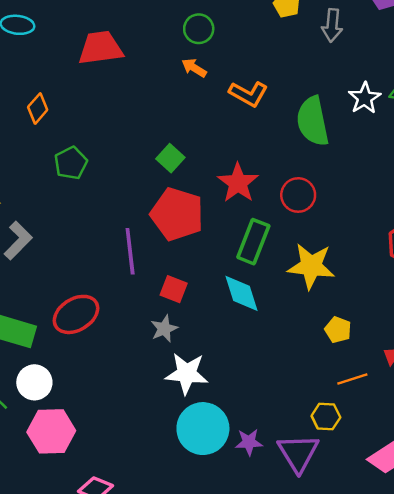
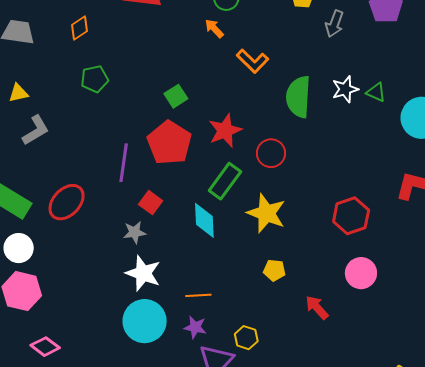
red ellipse: (76, 314) -> (67, 202), turned -30
yellow pentagon: (338, 330) -> (274, 270), turned -30
orange line: (352, 379) -> (198, 295), moved
purple star: (249, 442) -> (195, 327), moved

